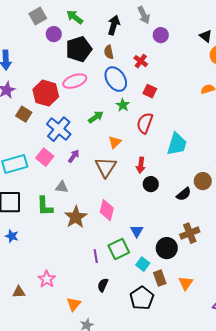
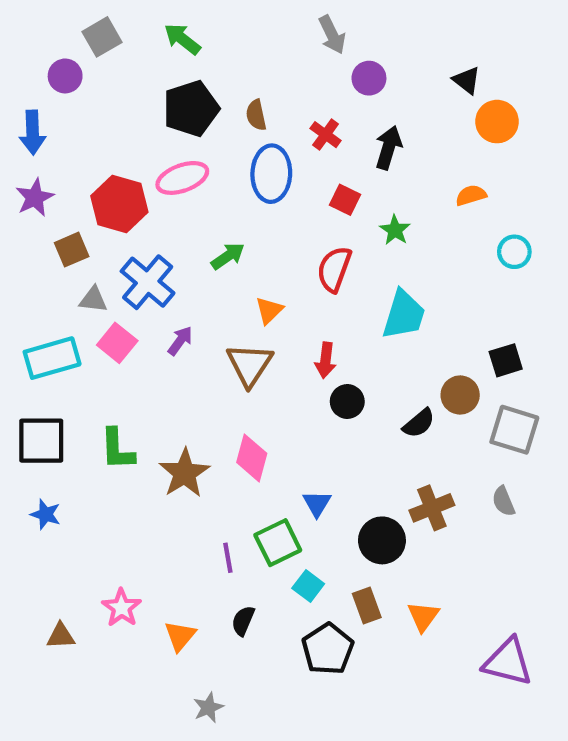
black arrow: (114, 25) -> (388, 148), moved
purple circle: (54, 34) -> (65, 76), moved
blue ellipse: (116, 79) -> (271, 174), turned 35
green star: (123, 105) -> (395, 230), moved
brown square: (24, 114) -> (72, 250), turned 35
gray triangle: (62, 187) -> (93, 300), moved
cyan square: (143, 264) -> (308, 586), moved
orange triangle: (74, 304) -> (180, 636), moved

